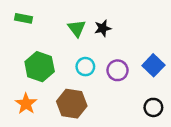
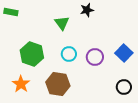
green rectangle: (24, 18) -> (11, 12), moved
black star: (103, 28) -> (87, 10), moved

